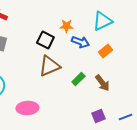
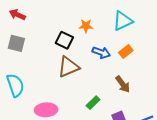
blue arrow: (80, 42) -> (101, 53), moved
green rectangle: (78, 79) -> (93, 103), moved

